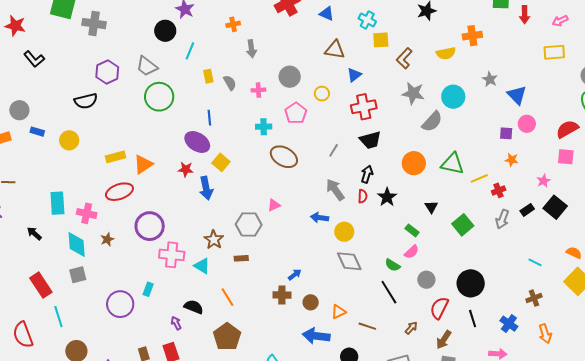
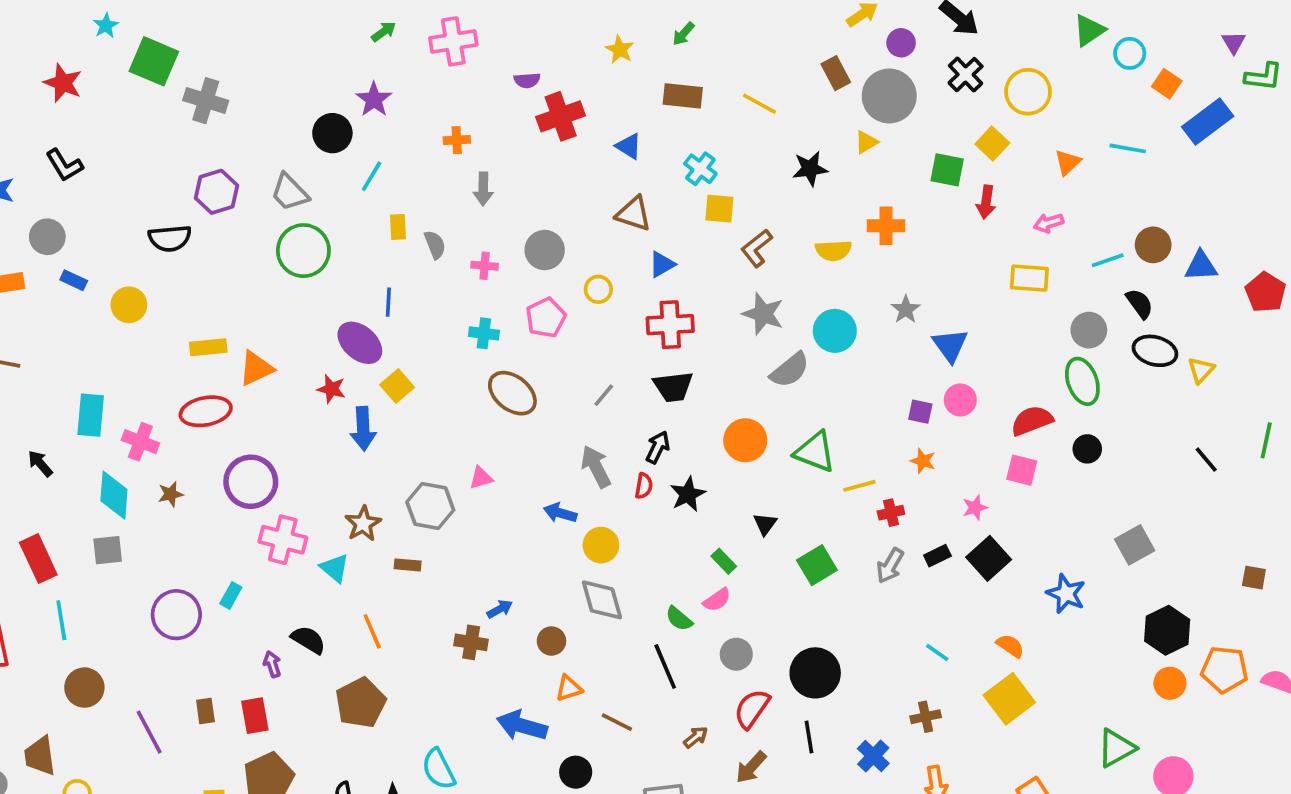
black L-shape: (34, 59) -> (64, 165), moved
brown circle: (311, 302) -> (551, 641), moved

